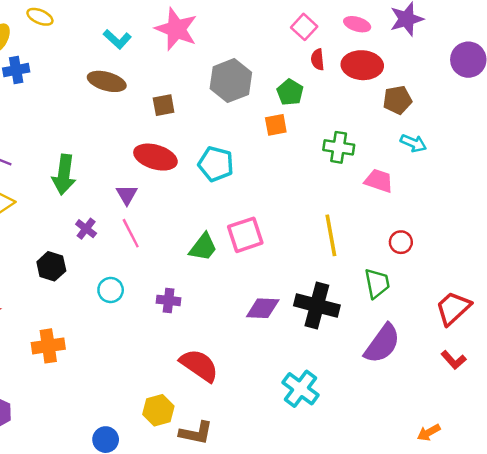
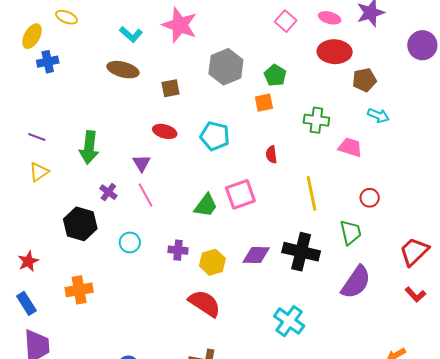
red semicircle: (318, 59) -> (271, 154), moved
red ellipse: (155, 157) -> (165, 131), size x0.7
black hexagon: (51, 266) -> (80, 224), size x1.4
yellow hexagon: (158, 410) -> (212, 262), moved

